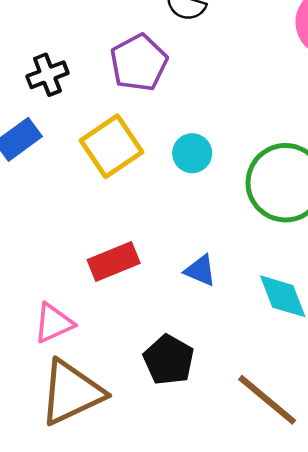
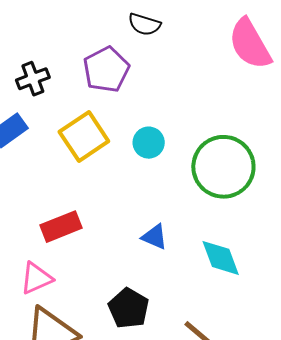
red rectangle: (114, 262) -> (61, 227), moved

